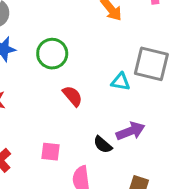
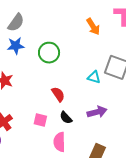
red semicircle: (72, 96) -> (58, 94), moved
black semicircle: (103, 145) -> (66, 118), moved

